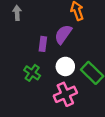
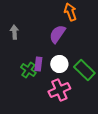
gray arrow: (17, 13) -> (14, 32), moved
purple rectangle: (43, 44) -> (38, 64), moved

